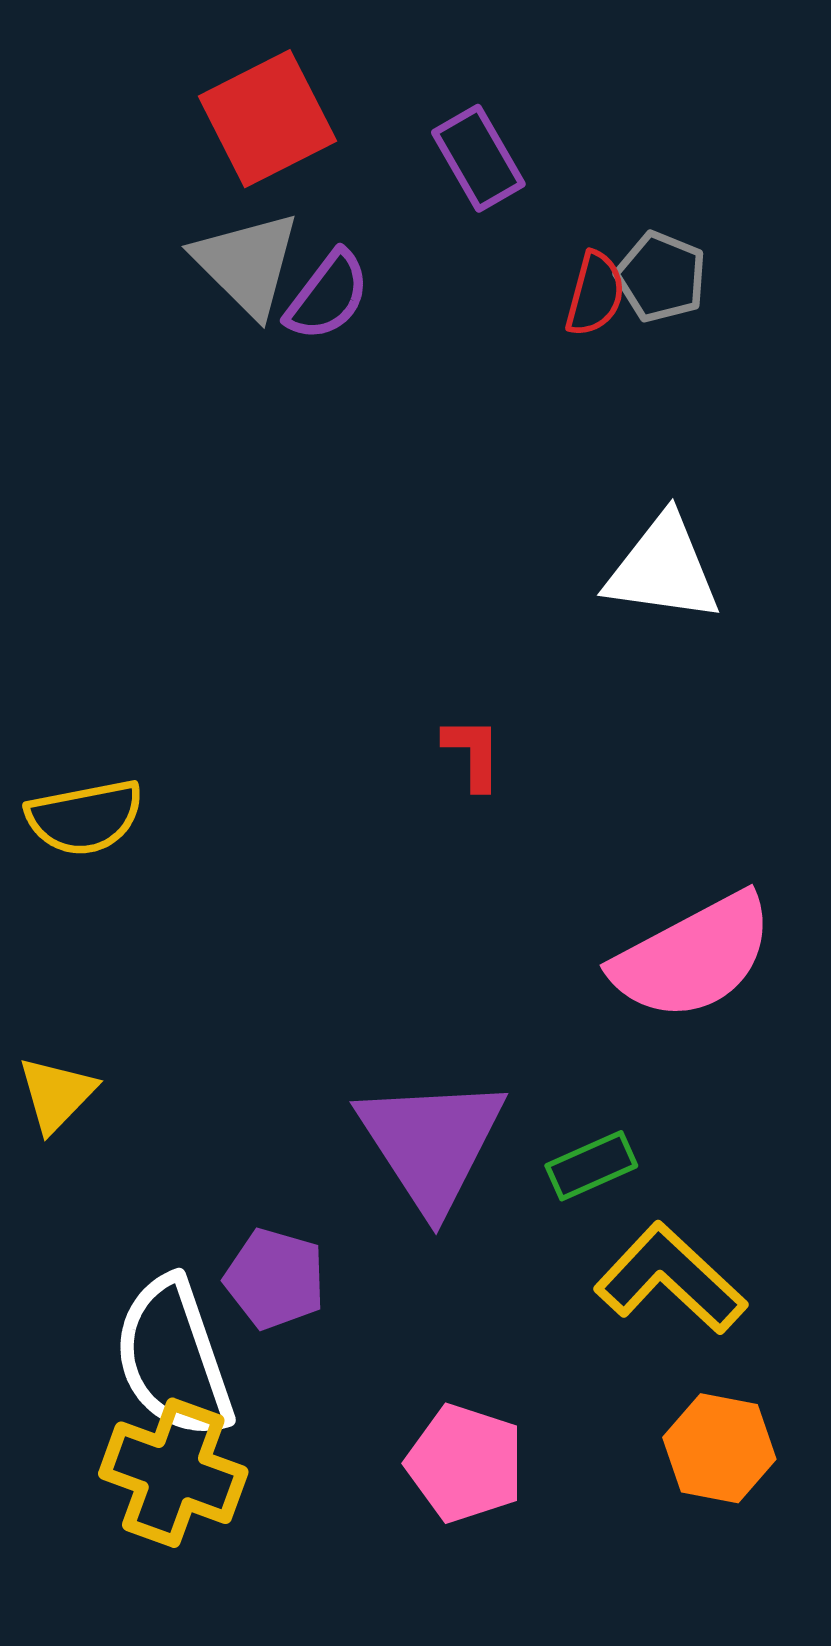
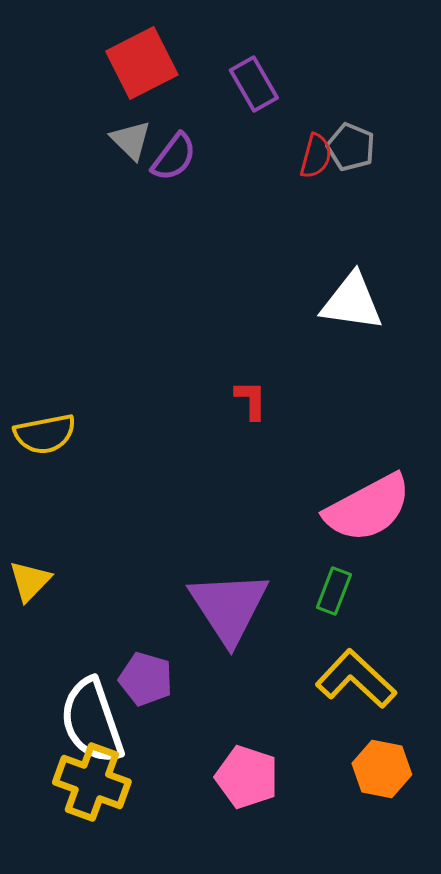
gray triangle: (247, 264) -> (131, 140), size x0.7
green rectangle: (591, 1166) -> (334, 591), moved, turned -45

